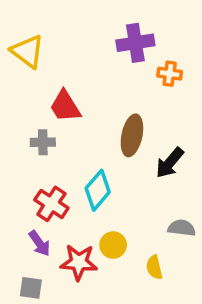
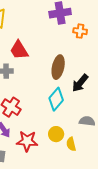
cyan diamond: (98, 190) -> (56, 99), moved
yellow circle: (113, 245) -> (56, 134), moved

